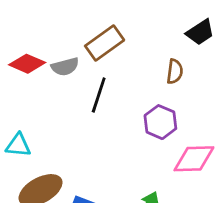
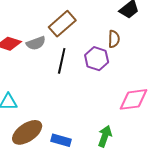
purple hexagon: (160, 122) -> (97, 59), moved

